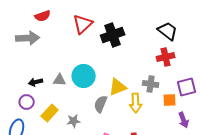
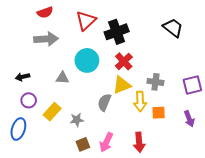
gray arrow: (28, 38) -> (46, 39), moved
red cross: (166, 57) -> (124, 61), moved, turned -30
cyan circle: (84, 76) -> (87, 60), moved
black arrow: (36, 82) -> (22, 77), moved
orange square: (170, 100) -> (159, 113), moved

